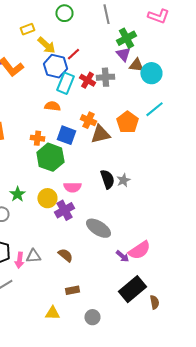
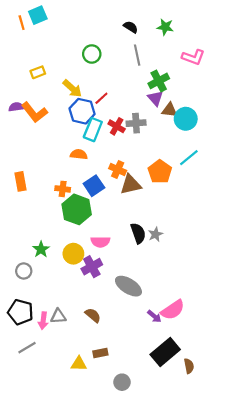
yellow rectangle: (27, 29) -> (38, 72), moved
blue square: (66, 135) -> (94, 186), turned 36
yellow triangle: (52, 313) -> (79, 364), moved

